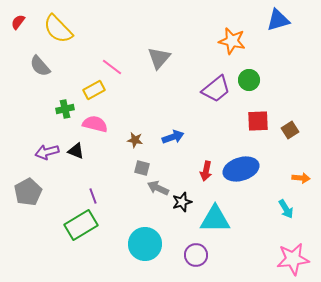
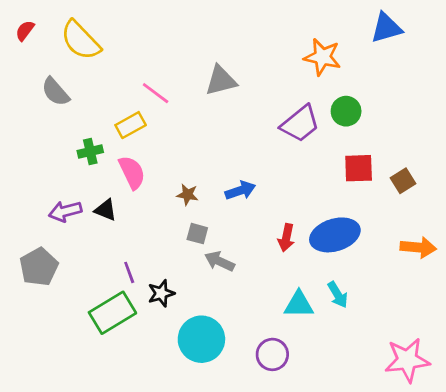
gray triangle: (159, 58) -> (221, 81), turned 35
pink semicircle: (95, 124) -> (132, 172), turned 50
orange arrow: (301, 178) -> (418, 247), size x1.4
black star: (182, 202) -> (161, 293), moved
cyan arrow: (286, 209) -> (338, 295), moved
cyan triangle: (215, 219) -> (299, 304), size x0.7

